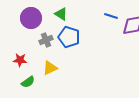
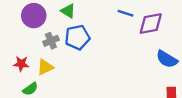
blue pentagon: (69, 37) -> (77, 37), turned -30
yellow triangle: (50, 68) -> (45, 67), moved

